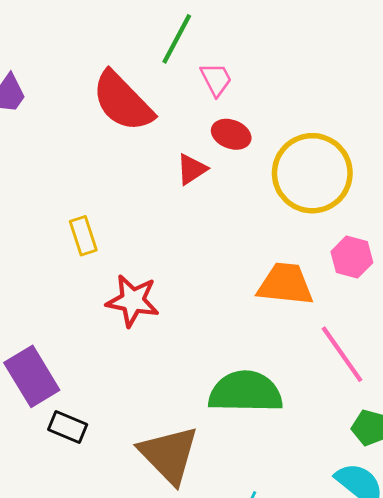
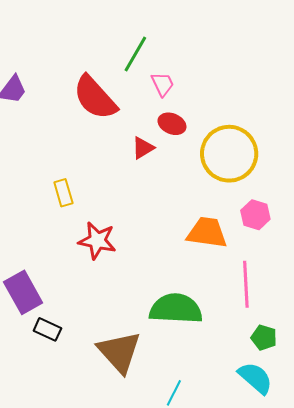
pink line: (342, 354) -> (246, 284), turned 30

